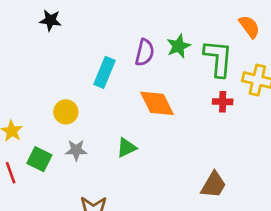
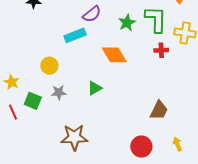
green star: (179, 46) -> (127, 23), moved
purple semicircle: (145, 52) -> (92, 14), moved, turned 42
cyan rectangle: (104, 72) -> (75, 35), turned 50

